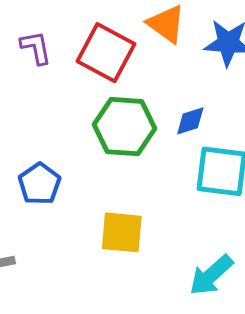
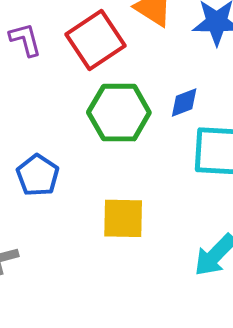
red square: (106, 53) -> (95, 40), turned 32

